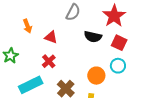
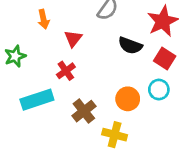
red triangle: (51, 37) -> (73, 39), turned 40

